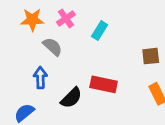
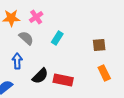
cyan rectangle: (100, 31) -> (57, 38), moved
red rectangle: (104, 84) -> (63, 80), moved

